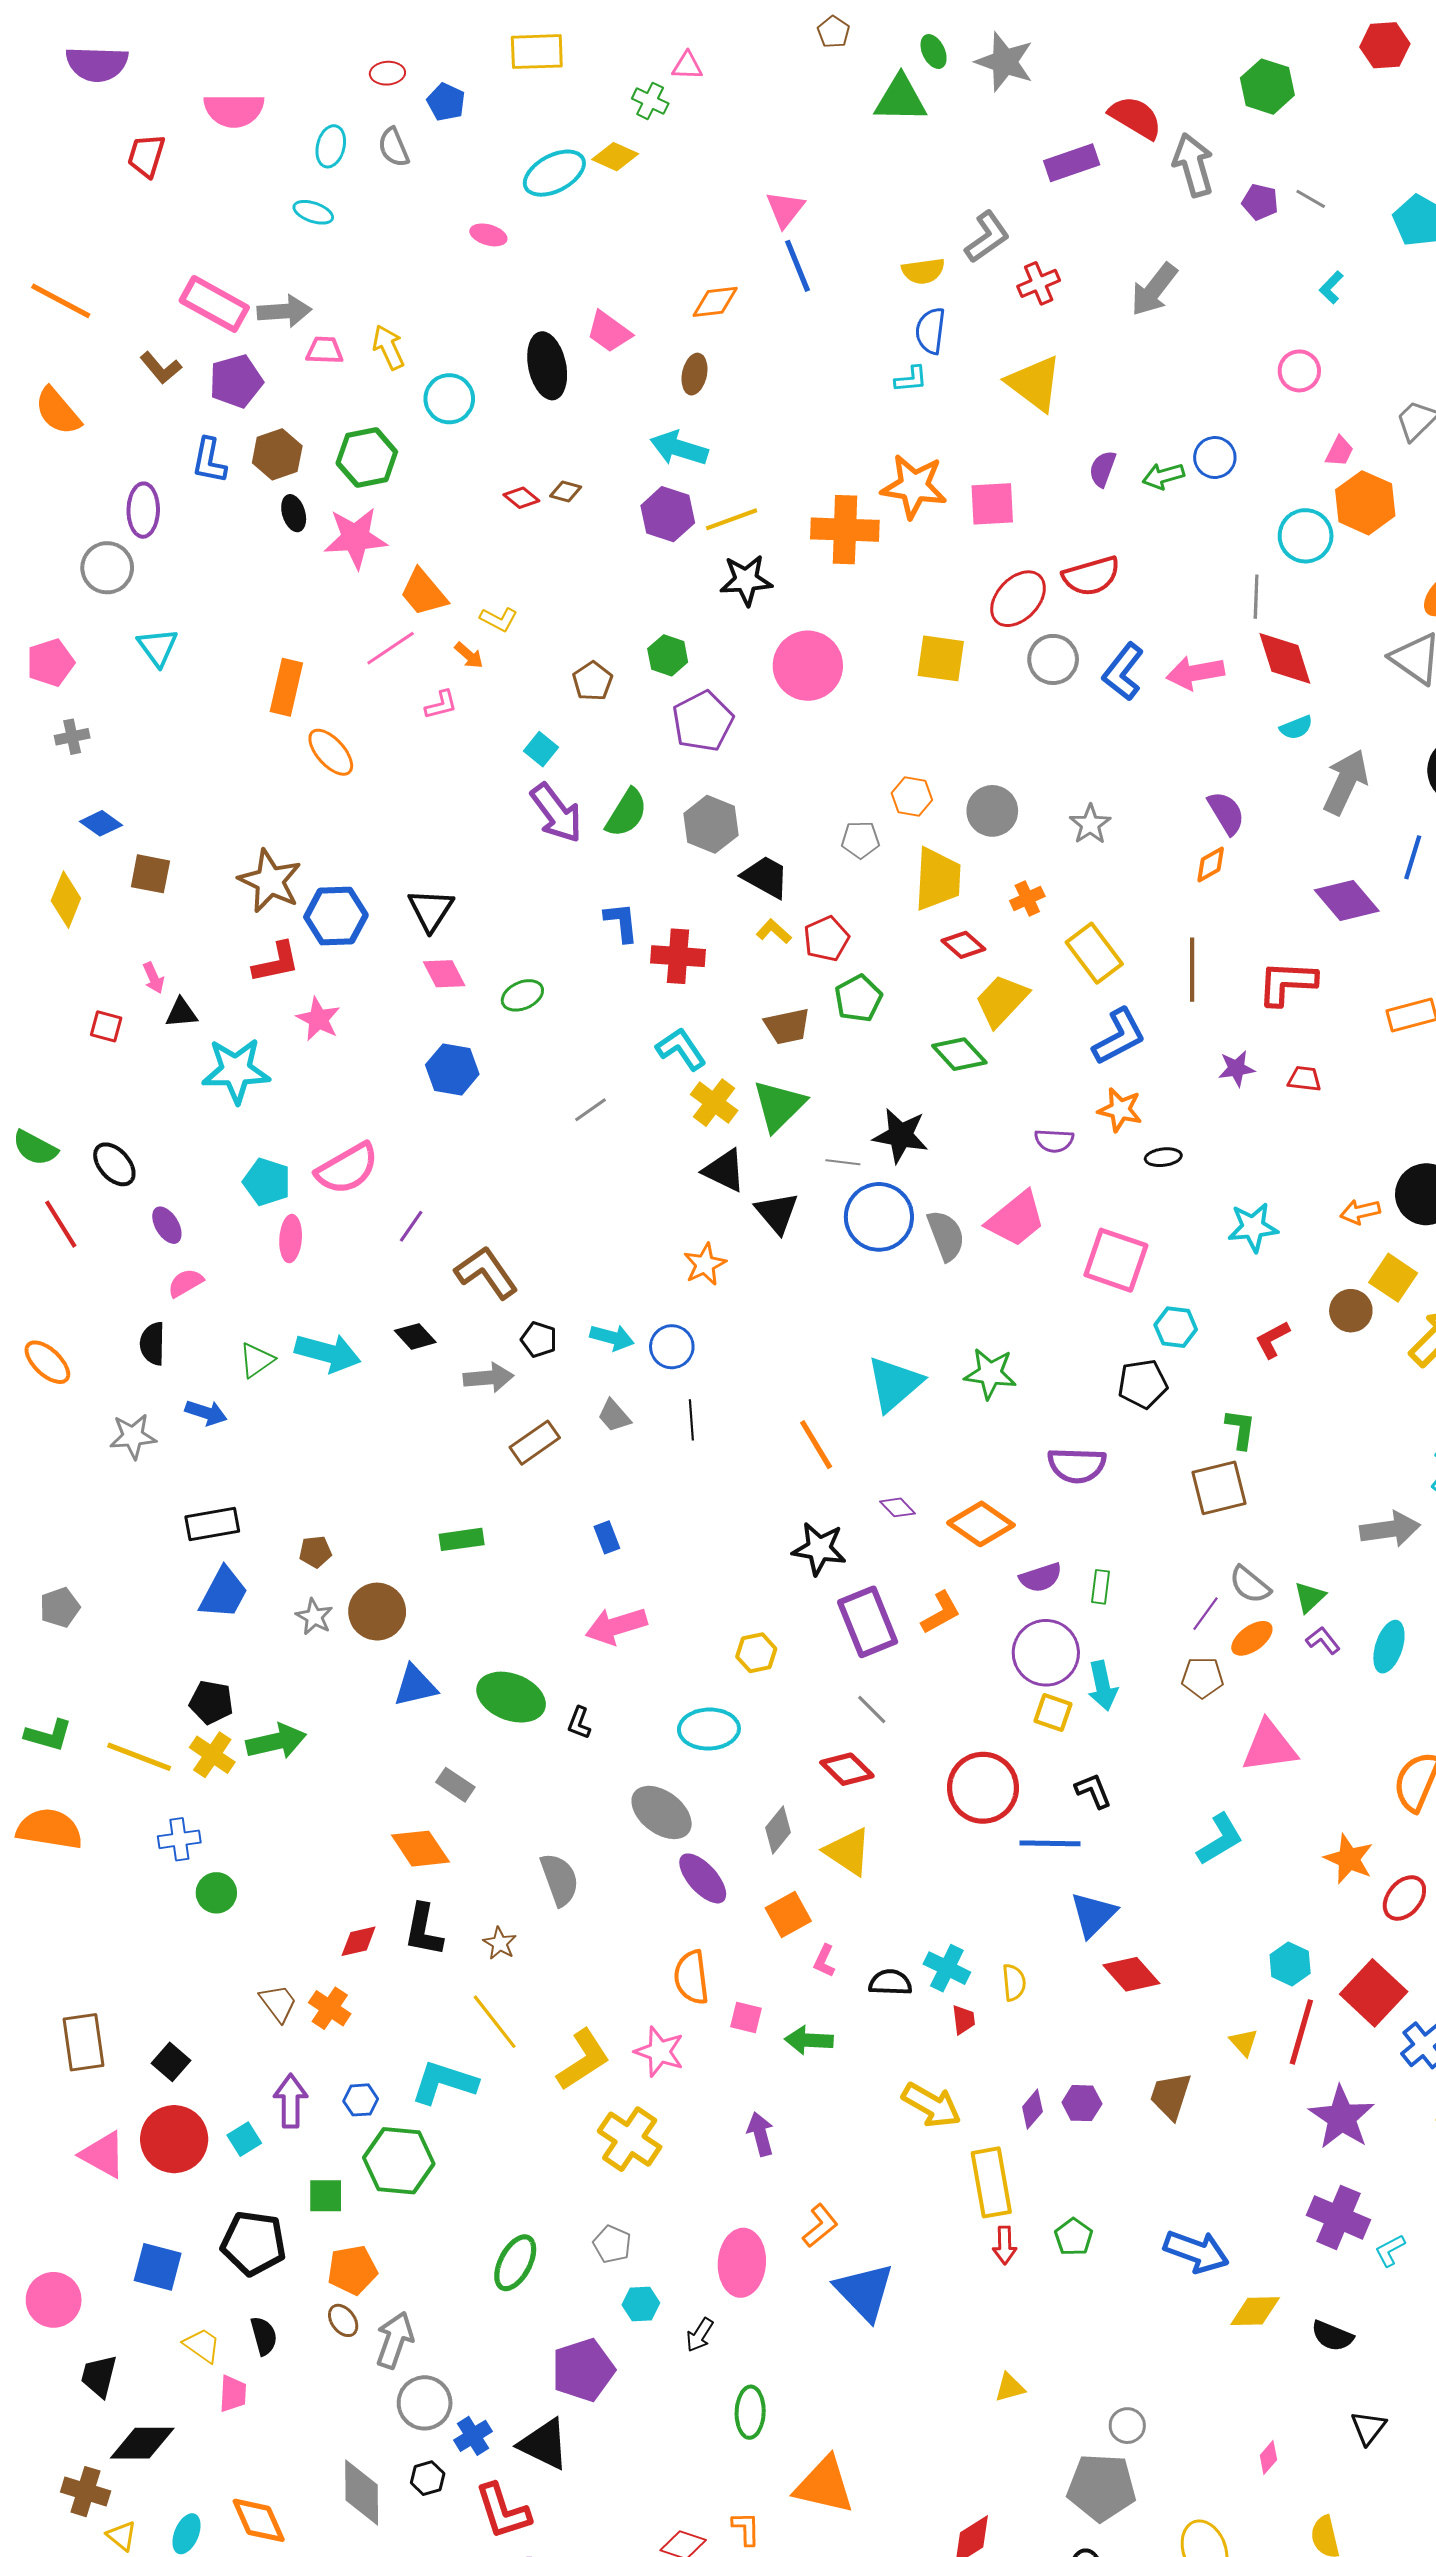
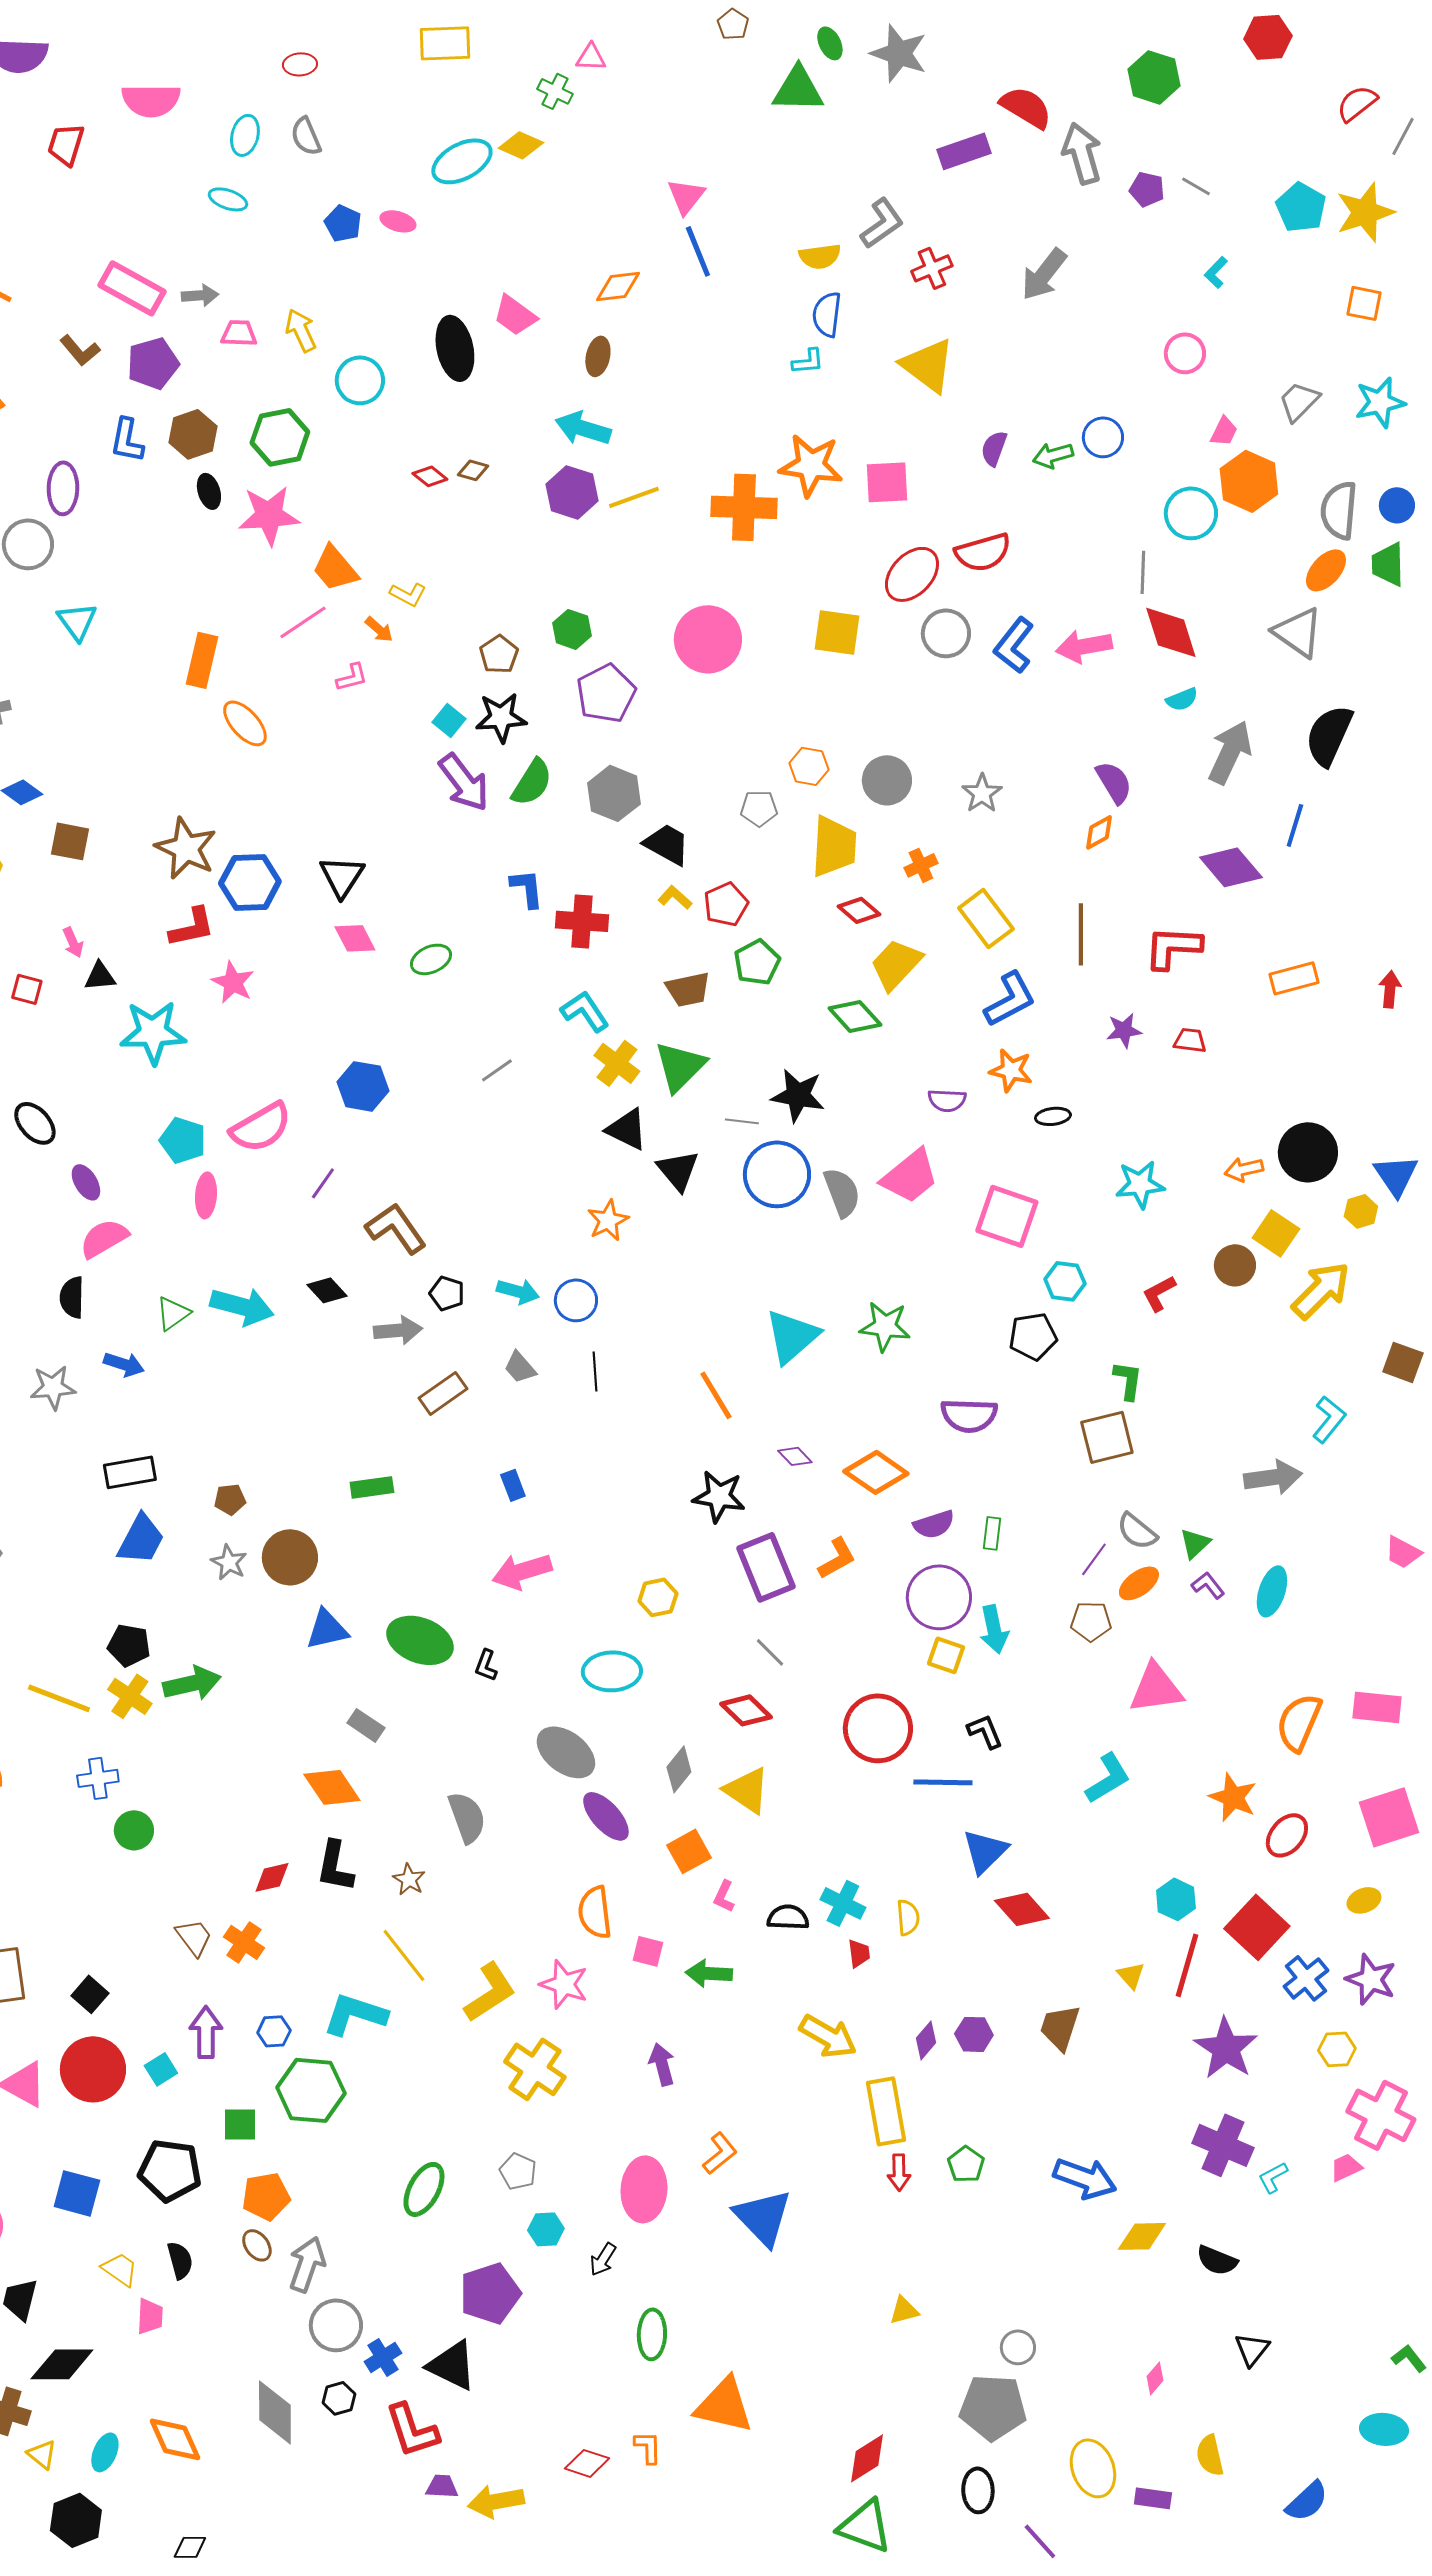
blue pentagon: (446, 102) -> (343, 223), moved
gray arrow: (284, 311) -> (200, 295), size x0.7
black star: (746, 580) -> (501, 717), moved
blue hexagon: (452, 1070) -> (363, 1086), moved
pink semicircle: (185, 1283) -> (104, 1238), size x1.4

